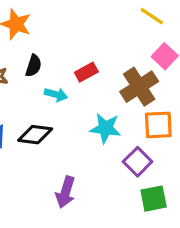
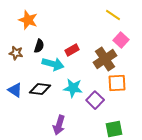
cyan arrow: (56, 95) -> (53, 64), size x1.5
cyan star: (106, 128) -> (73, 88), moved
purple square: (138, 162) -> (95, 100), moved

